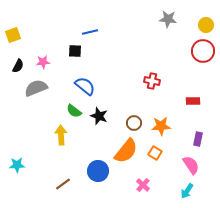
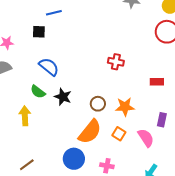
pink semicircle: (191, 165) -> (146, 138), moved
blue circle: (98, 171) -> (74, 159), moved
pink cross: (143, 185) -> (107, 166), turned -32

